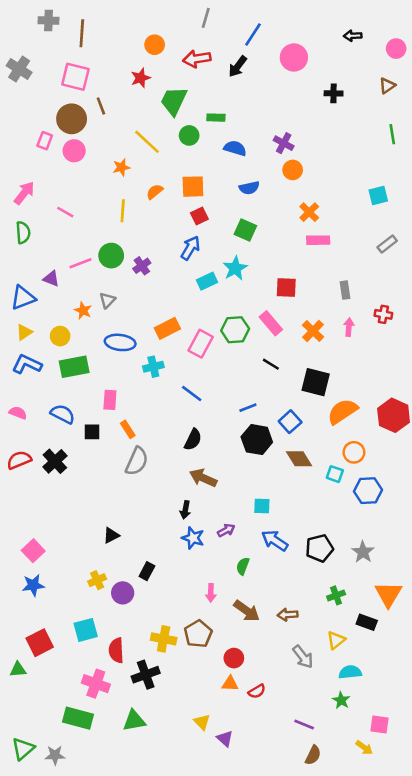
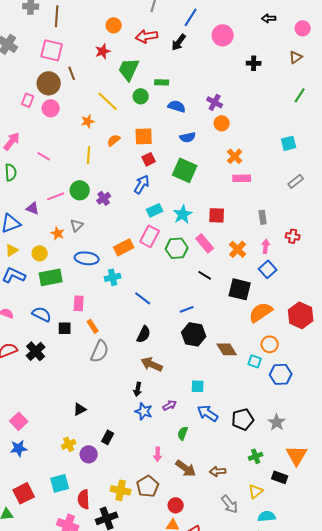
green line: (392, 134) -> (300, 95), turned 42
green square: (245, 230) -> (185, 170), size x1.4
cyan star: (235, 268) -> (183, 214), moved
pink rectangle: (201, 344) -> (150, 236), moved
blue square: (290, 422) -> (268, 269), moved

